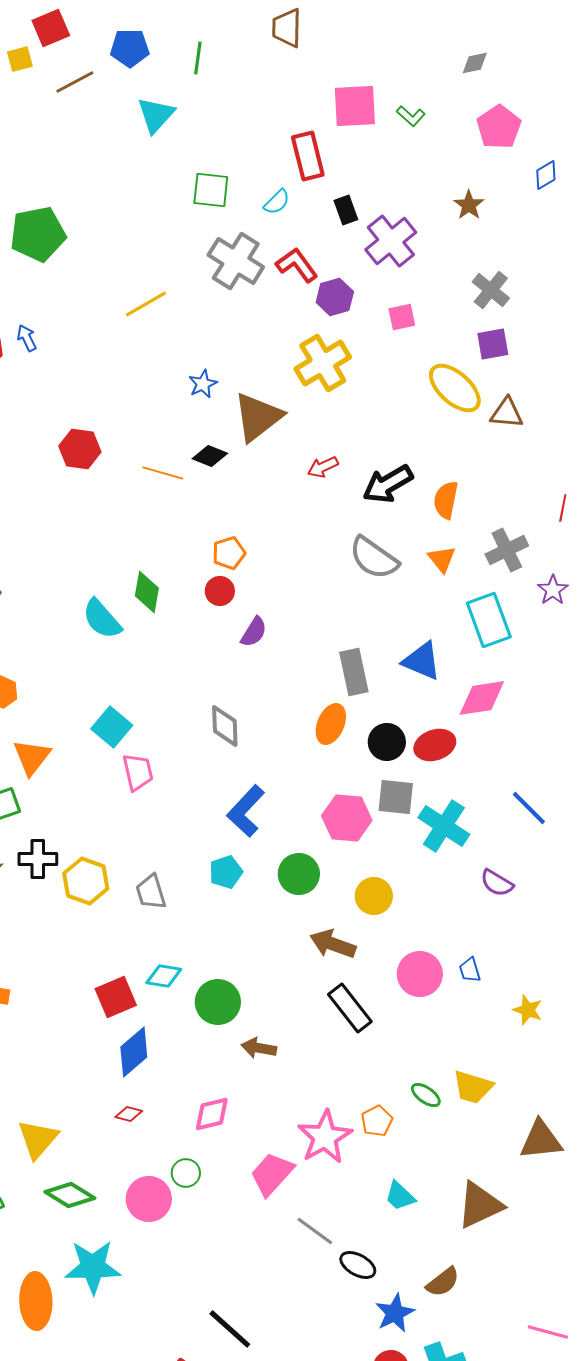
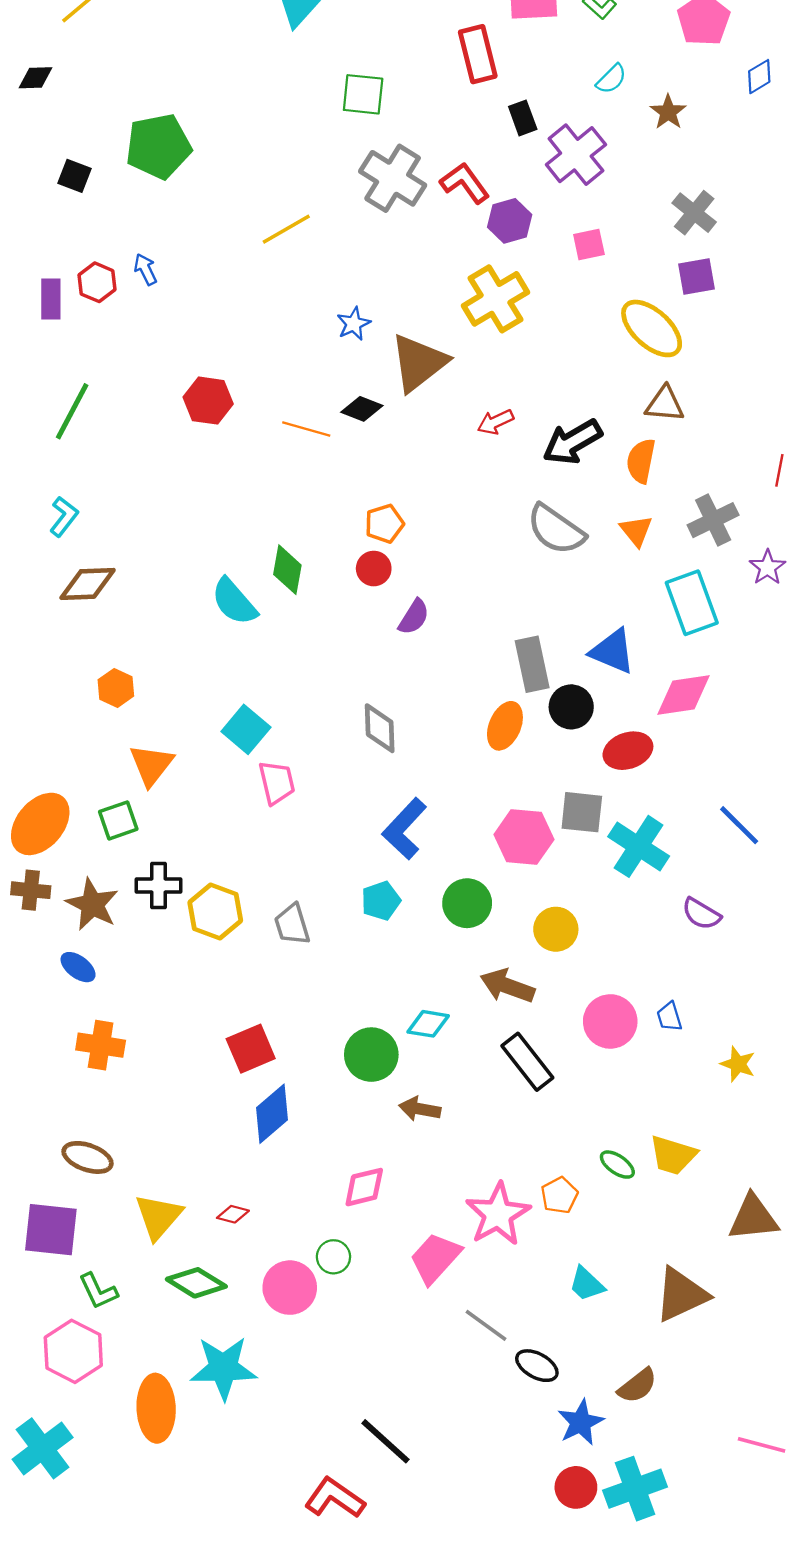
cyan semicircle: (277, 202) -> (611, 79), moved
brown triangle: (507, 413) -> (665, 404), moved
black circle: (387, 742) -> (571, 707), moved
cyan diamond: (164, 976) -> (428, 1024), moved
red diamond: (129, 1114) -> (233, 1214), moved

